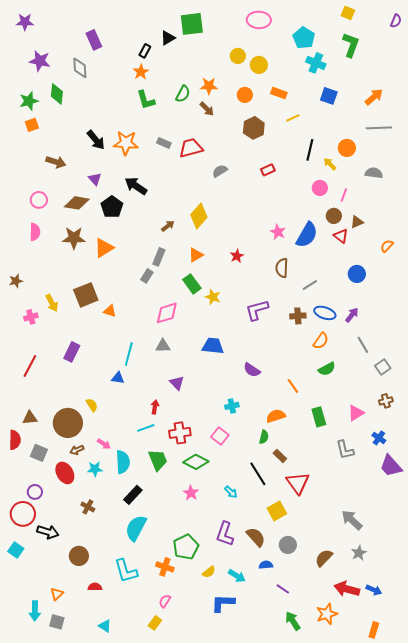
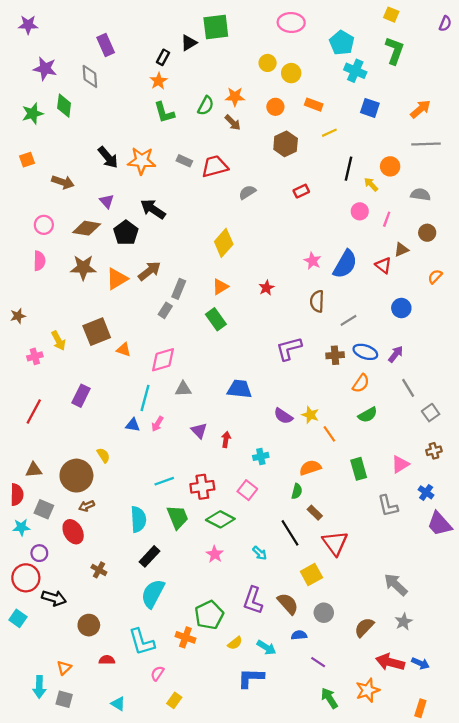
orange square: (32, 125) -> (27, 160), moved
brown circle: (334, 216) -> (427, 233), moved
brown arrow: (168, 226) -> (150, 271), moved, size x1.5
yellow star: (213, 297) -> (310, 415), moved
pink diamond: (167, 313) -> (163, 360), moved
red arrow: (155, 407) -> (226, 440), moved
pink arrow: (104, 444) -> (157, 424), moved, turned 88
cyan star: (95, 469) -> (21, 527), moved
pink semicircle: (165, 601) -> (157, 673), moved

